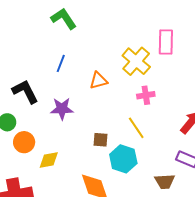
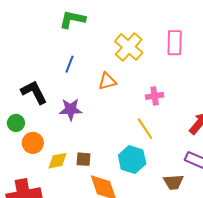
green L-shape: (64, 19) -> (72, 19), turned -44
yellow cross: (136, 61) -> (129, 47), moved
brown square: (100, 140) -> (83, 159), moved

